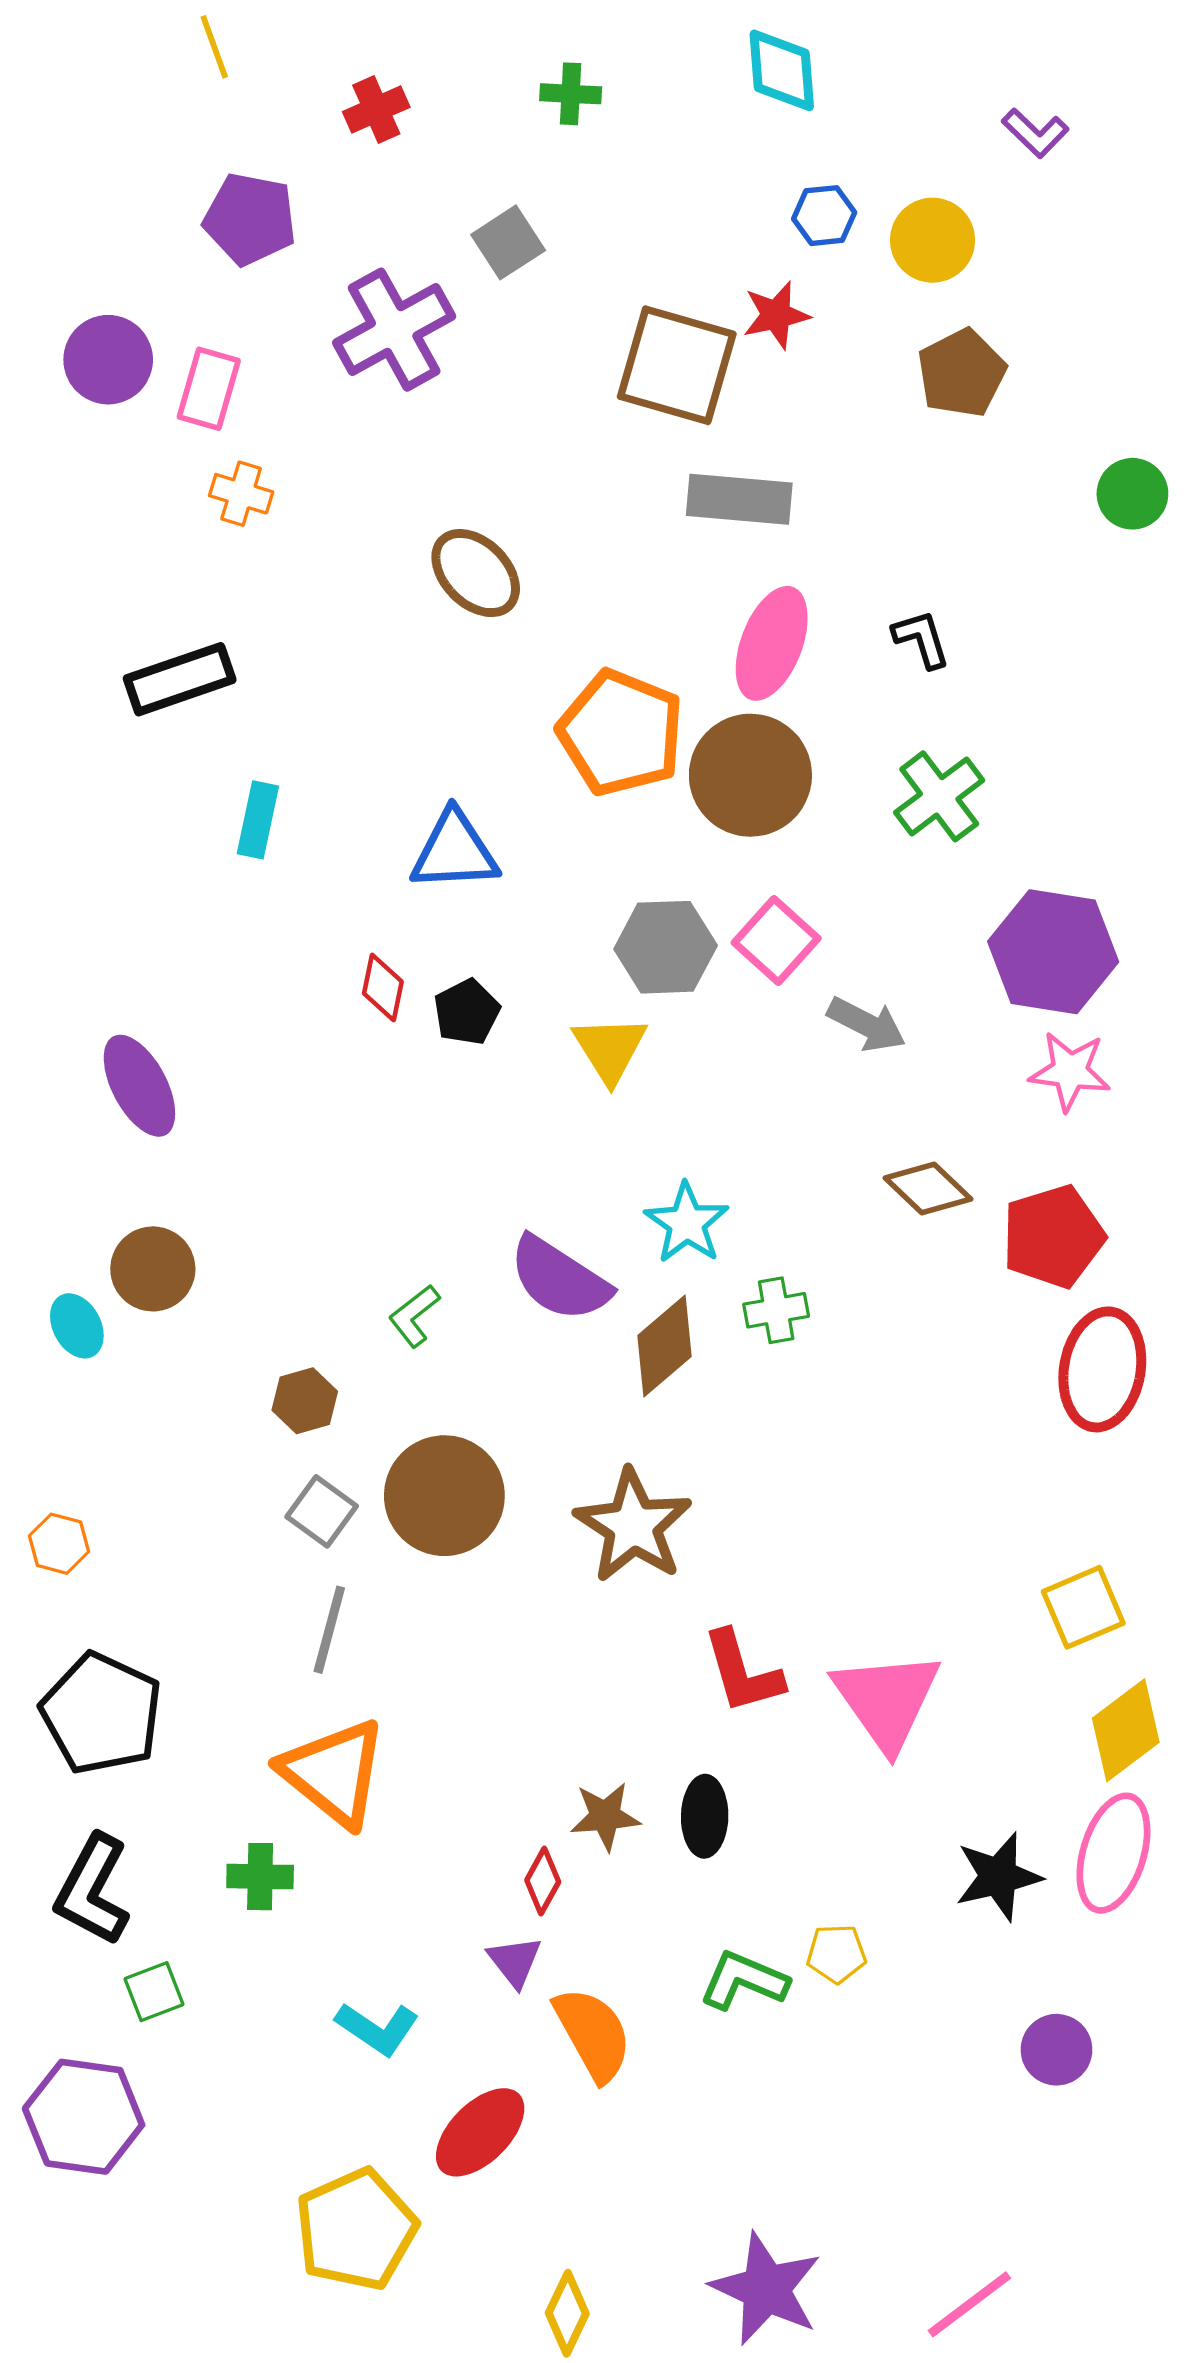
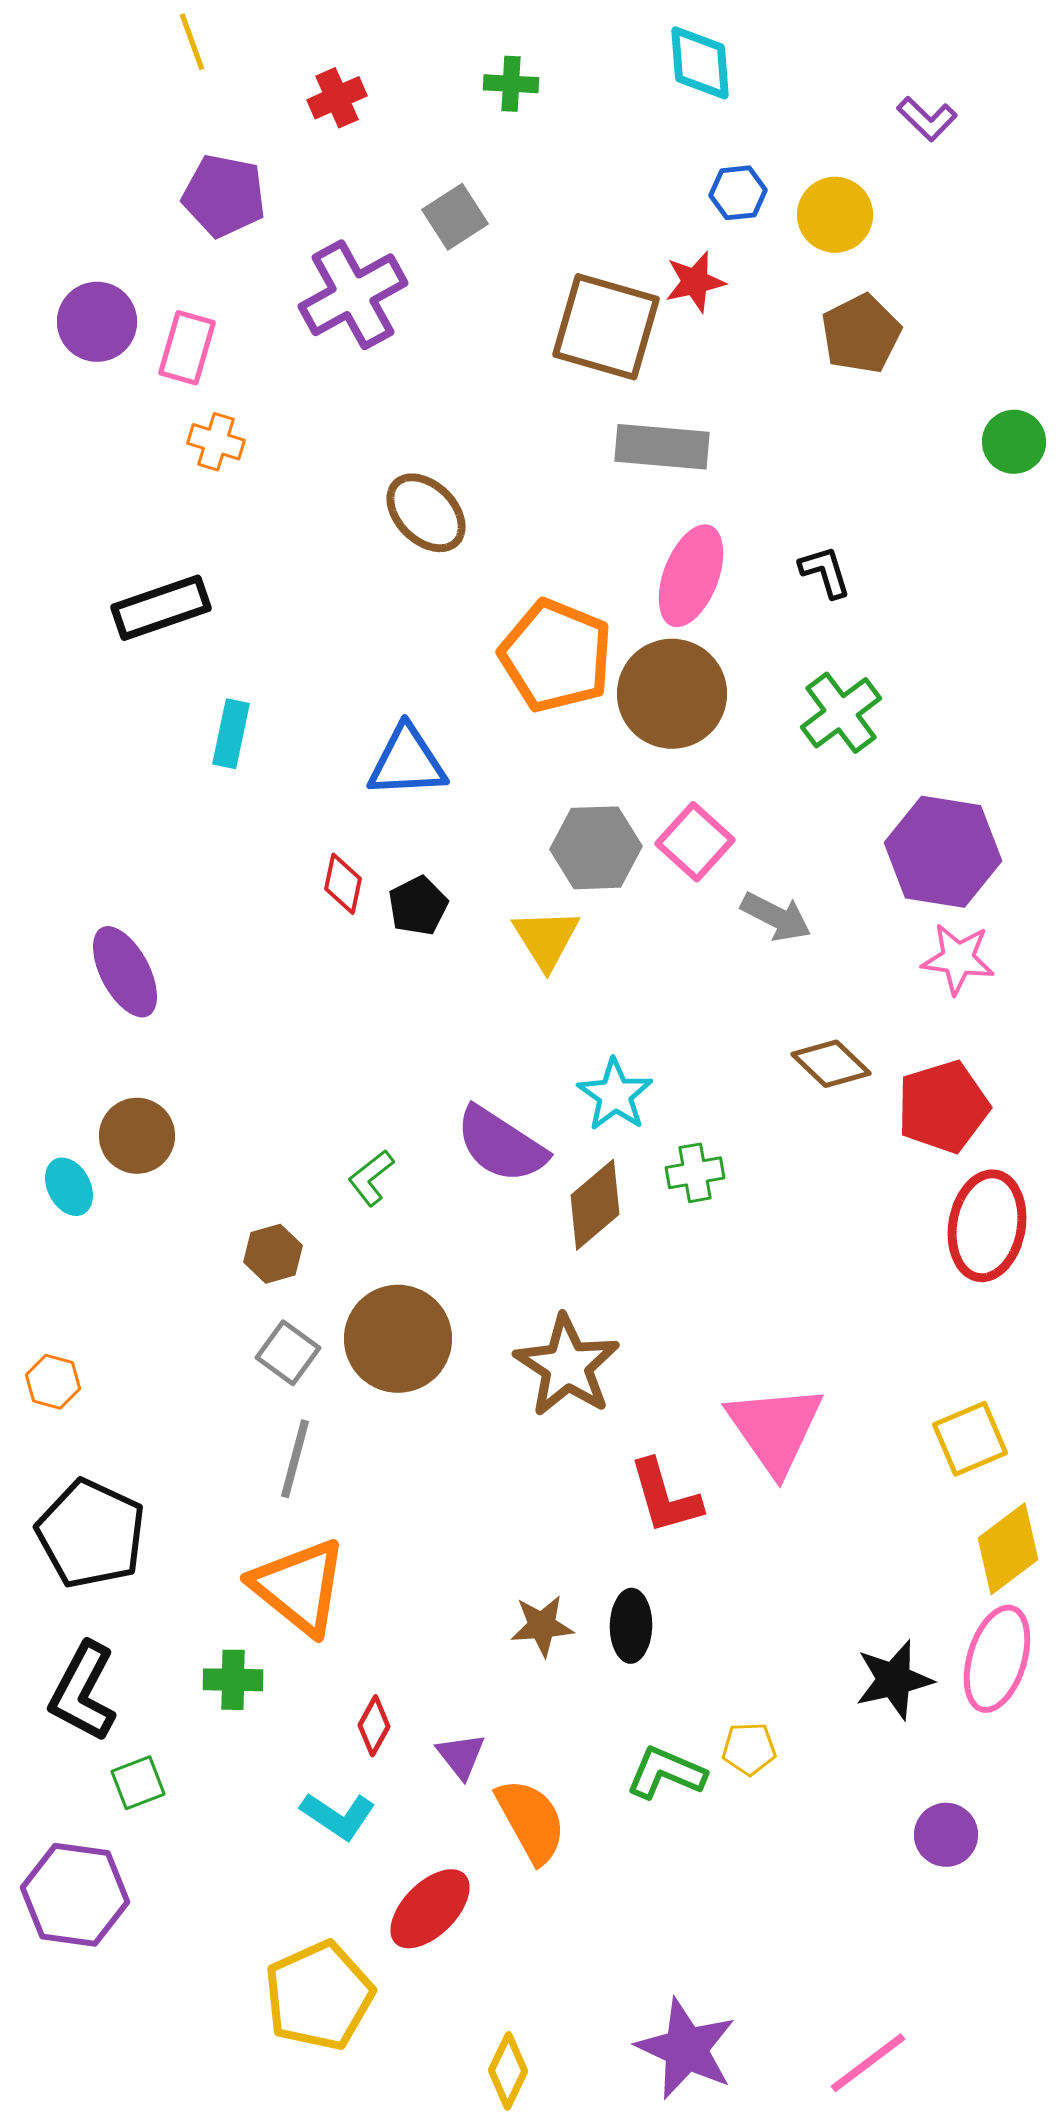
pink triangle: (887, 1700) -> (775, 1429), moved
red diamond: (543, 1881) -> (374, 1726), moved

